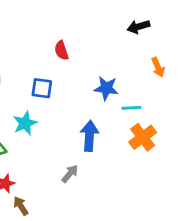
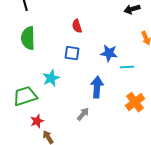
blue square: (42, 88) -> (72, 53), moved
orange cross: (143, 137) -> (135, 102), moved

